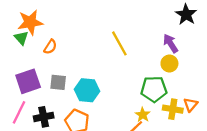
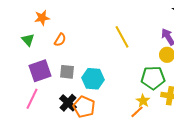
orange star: (30, 22) -> (42, 18), size x0.7
green triangle: (21, 38) -> (28, 40), moved
black cross: (44, 117) -> (68, 103), moved, turned -36

